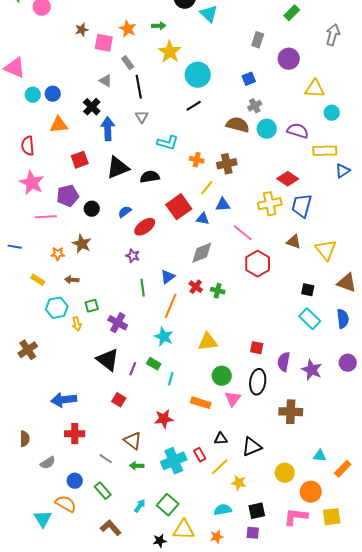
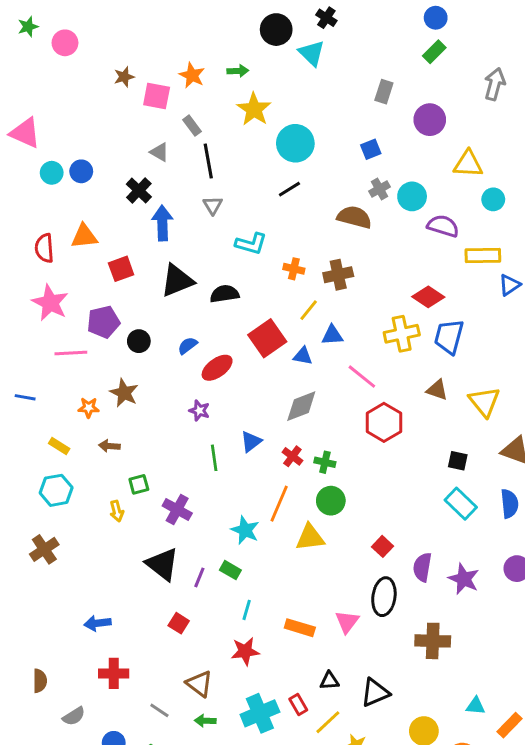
orange triangle: (59, 125) -> (84, 236), moved
cyan circle: (267, 129) -> (412, 196), moved
orange line: (171, 306) -> (279, 504), moved
cyan hexagon: (57, 308) -> (56, 490), moved
red square: (257, 348) -> (382, 546), turned 32
green circle: (222, 376) -> (331, 501), moved
cyan line: (171, 379) -> (247, 610), moved
blue arrow: (64, 400) -> (97, 623), size x0.7

